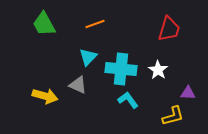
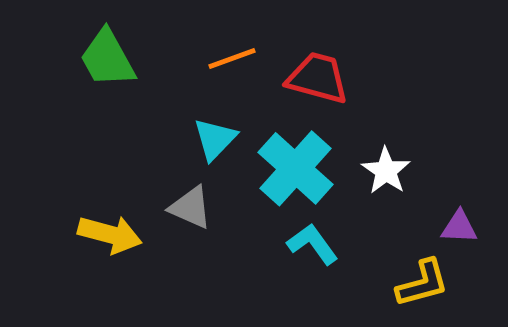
red trapezoid: (169, 29) -> (318, 78), moved, turned -92
cyan cross: (121, 69) -> (296, 168), turned 36

